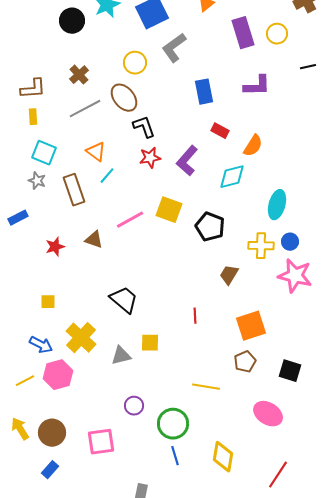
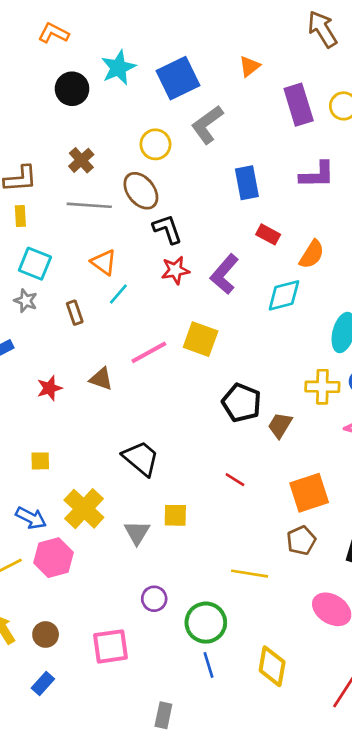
gray line: (85, 109) -> (89, 205), turned 32
brown rectangle: (74, 190) -> (75, 313), size x0.6
black pentagon: (210, 227) -> (242, 403), moved
red line: (195, 316) -> (235, 480), turned -56
gray triangle: (121, 356) -> (137, 532), turned -45
brown circle: (52, 433) -> (46, 634), size x0.7

